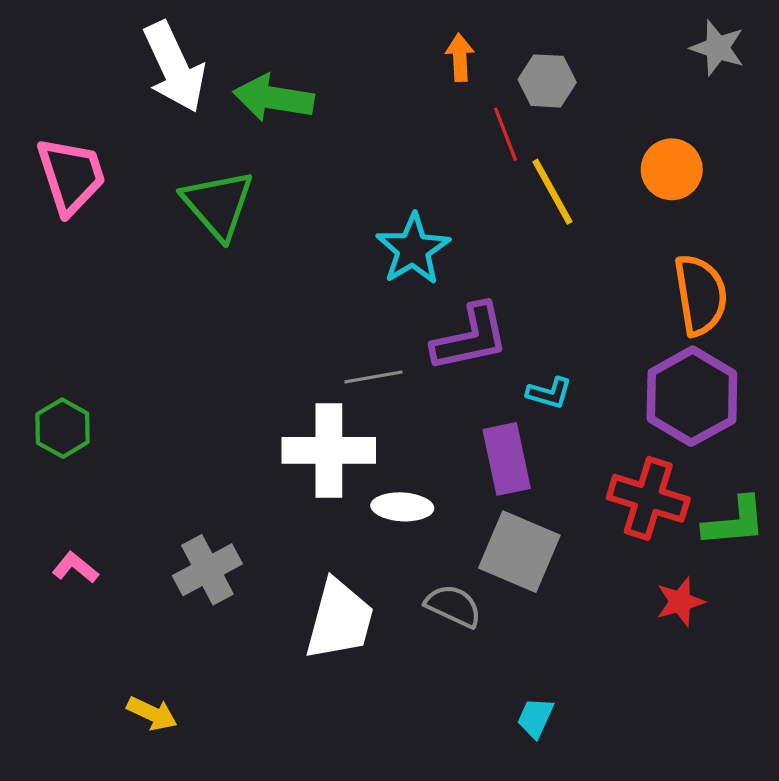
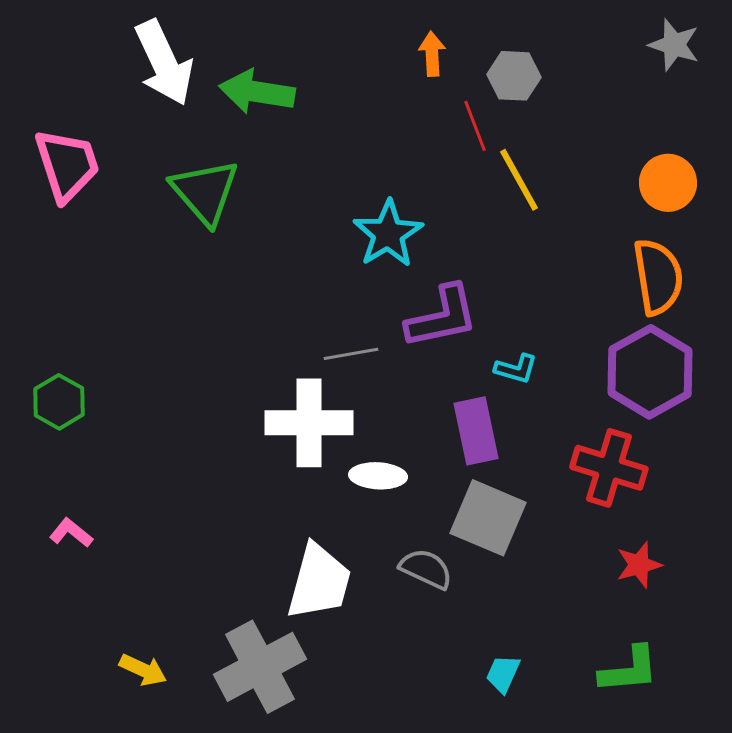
orange circle: (672, 169) -> (668, 183), moved
green L-shape: (735, 522) -> (629, 670), moved
gray cross: (207, 570) -> (260, 667), moved, size x1.4

